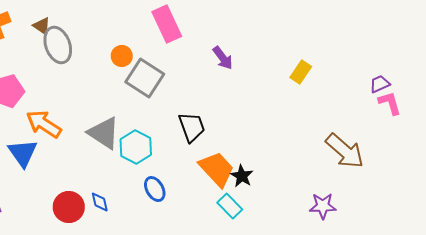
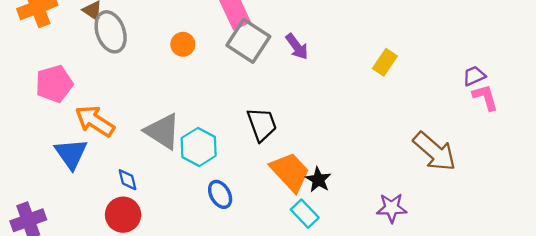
gray square: (145, 78) -> (248, 41), moved
blue diamond: (100, 202) -> (128, 180), moved
purple star: (323, 206) -> (392, 208), moved

